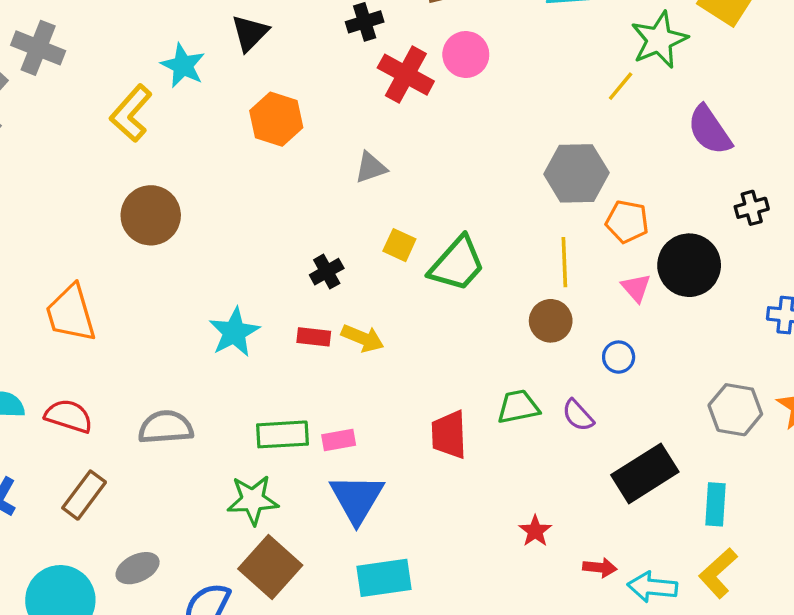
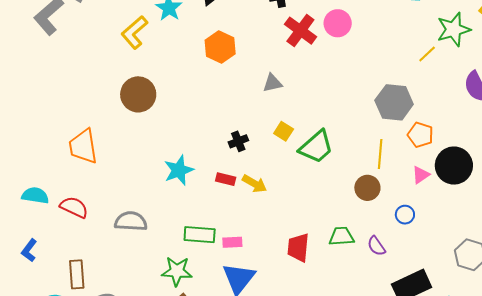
pink triangle: (636, 288) -> (421, 175), turned 30
brown rectangle: (84, 495) -> (77, 274), moved, turned -48

